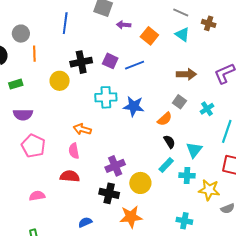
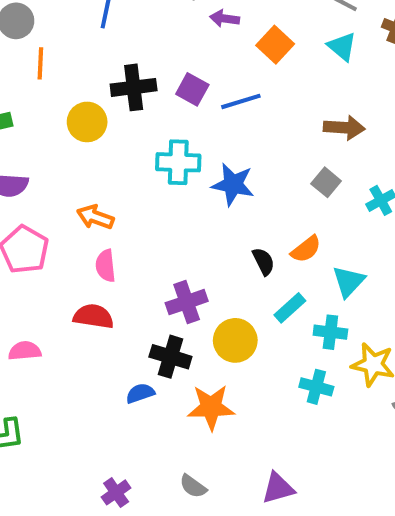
orange semicircle: (165, 119) -> (306, 249), moved
orange arrow: (82, 129) -> (95, 217), moved
black semicircle: (169, 142) -> (263, 261), moved
cyan cross: (184, 221) -> (316, 387), moved
blue semicircle: (85, 222) -> (140, 393), moved

